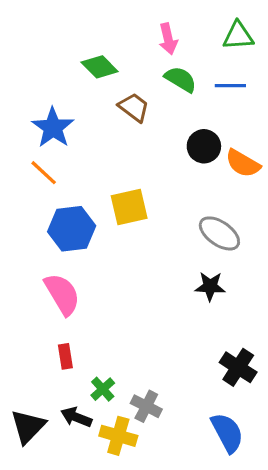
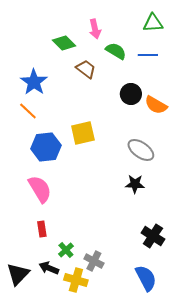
pink arrow: (168, 39) -> (95, 29), moved

